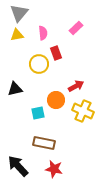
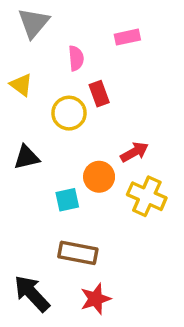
pink rectangle: (76, 28) -> (127, 37), moved, turned 32
yellow triangle: (17, 35) -> (21, 85), moved, turned 48
red star: (54, 169) -> (96, 299), turned -30

